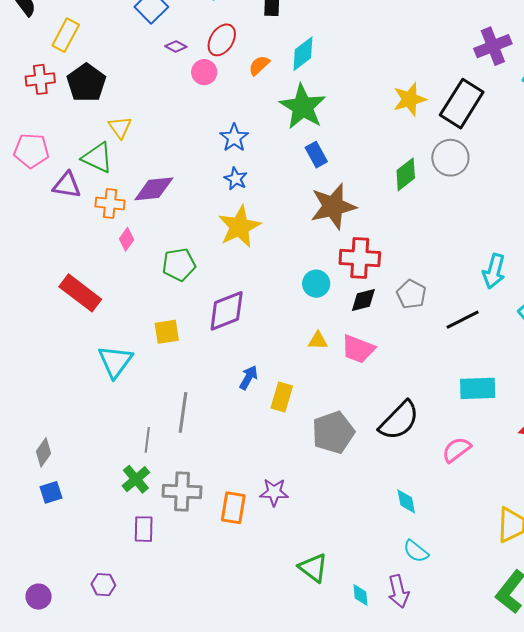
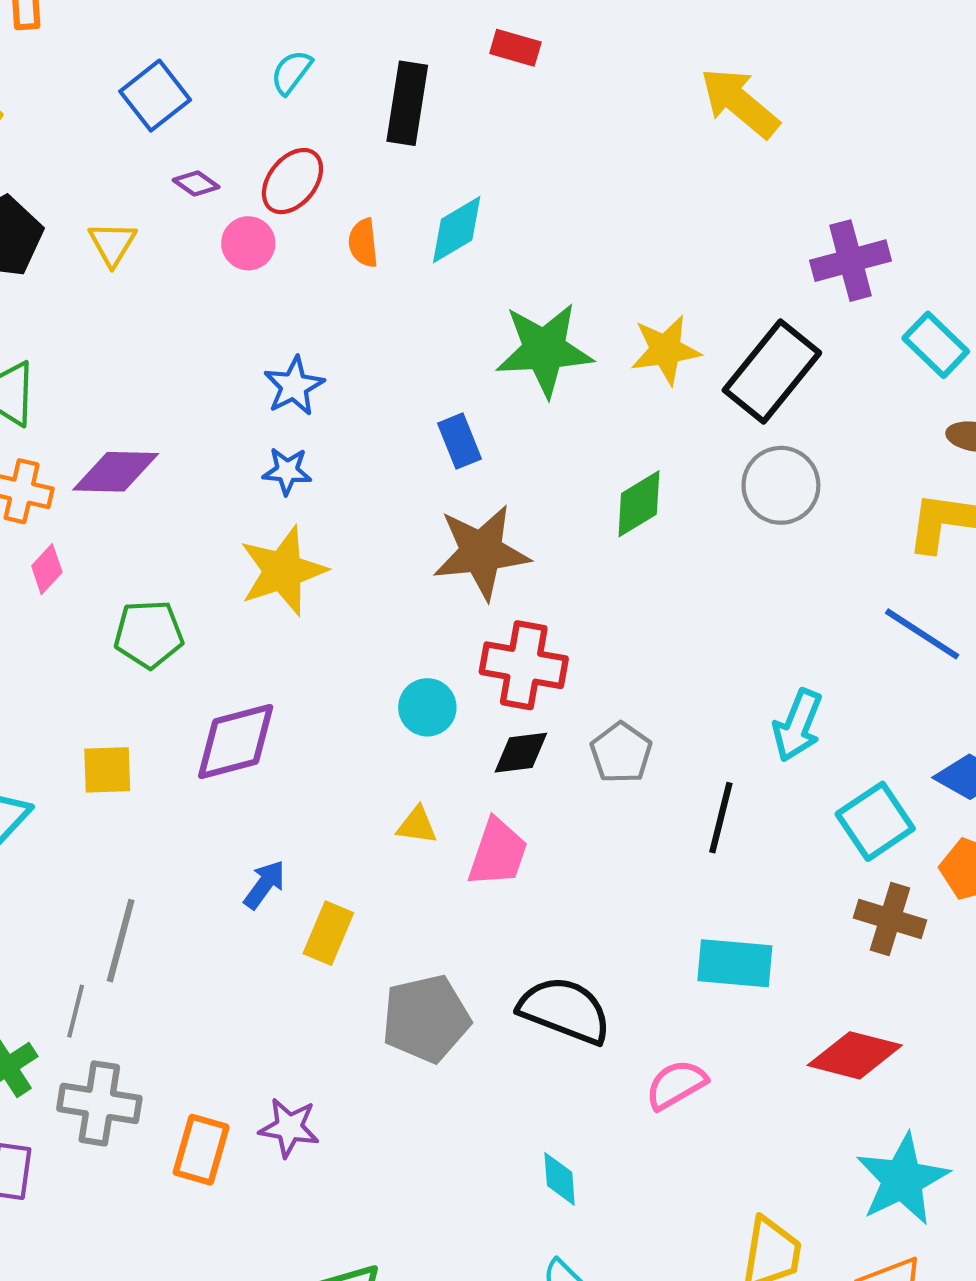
orange semicircle: (259, 65) -> (363, 243), turned -60
green star: (303, 107) -> (544, 350), moved, turned 30
yellow triangle: (120, 127) -> (112, 244), moved
gray circle: (450, 158) -> (781, 485), moved
blue star: (236, 179) -> (287, 471), turned -30
black line: (463, 320) -> (721, 818), turned -56
pink trapezoid: (358, 349) -> (498, 853), turned -99
black semicircle: (399, 420) -> (565, 1010), turned -120
gray line: (147, 440) -> (76, 1011), moved

